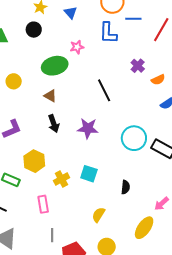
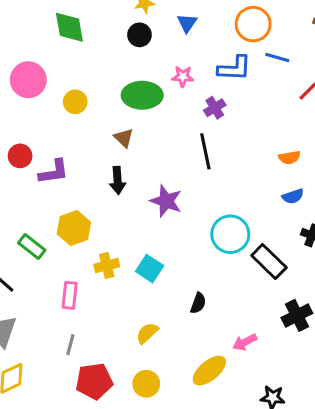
black circle: (34, 30) -> (139, 35), moved
blue L-shape: (108, 33) -> (234, 68), turned -105
purple cross: (138, 66) -> (215, 108), moved

